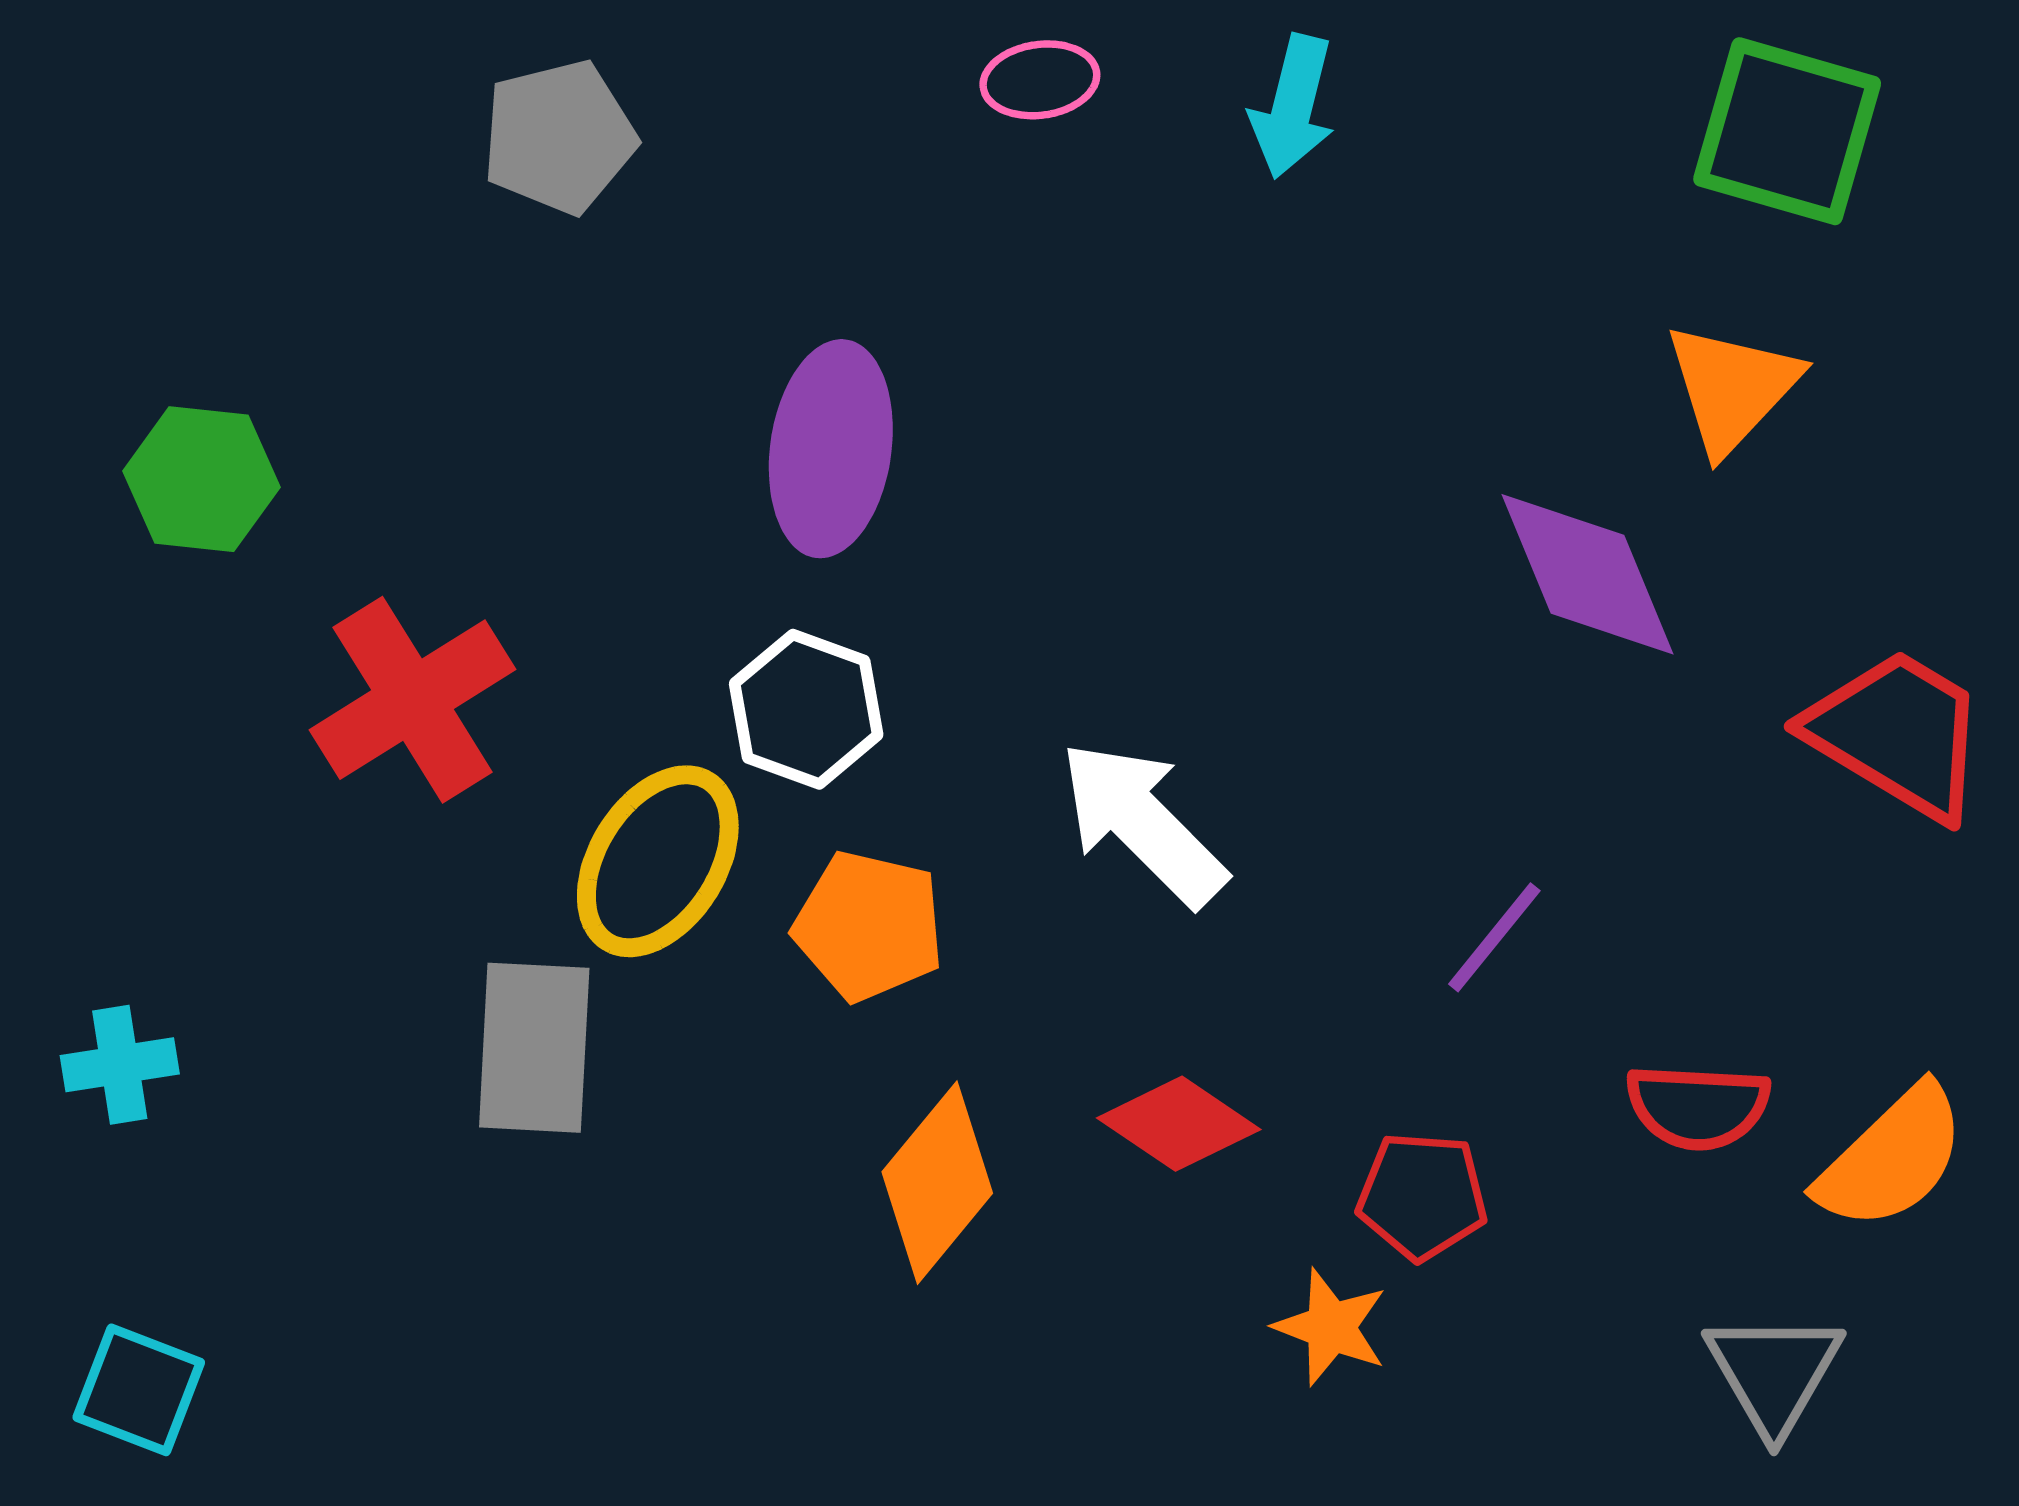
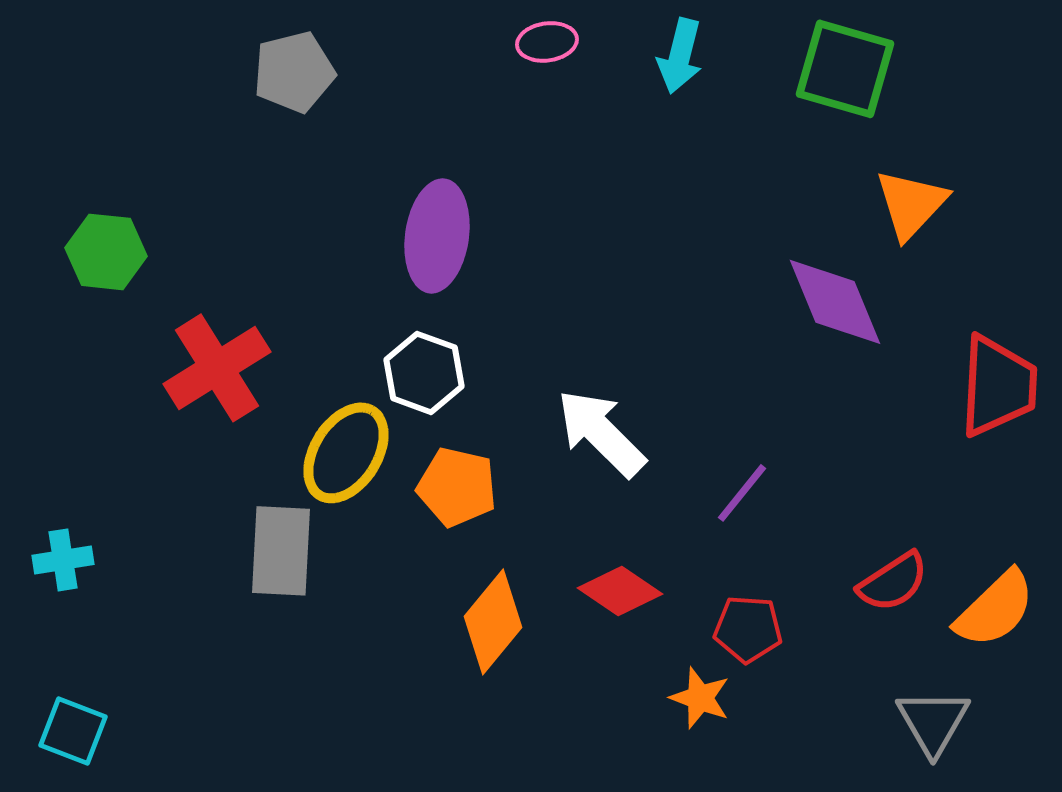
green square: (1787, 131) -> (845, 69), moved
red trapezoid: (1897, 734) -> (998, 386), turned 62
purple line: (1494, 937) -> (742, 493), moved
red semicircle: (1698, 1107) -> (893, 582), turned -36

